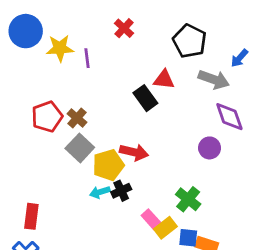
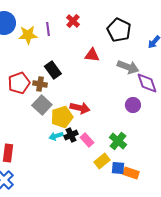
purple line: (87, 58) -> (48, 29), moved
red triangle: (164, 80) -> (92, 55), moved
gray arrow: (214, 80) -> (128, 67), moved
black rectangle: (145, 98) -> (53, 70), moved
brown cross: (77, 118) -> (40, 84), turned -32
pink rectangle: (151, 219) -> (87, 140), moved

